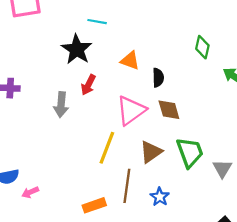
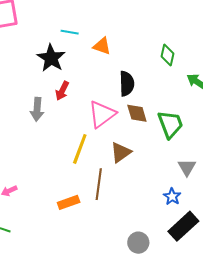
orange triangle: (130, 61) -> (102, 46), moved
black semicircle: (158, 78) -> (127, 84), size x1.4
green trapezoid: (190, 152) -> (170, 124), moved
blue star: (160, 197) -> (172, 197), moved

